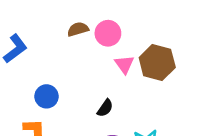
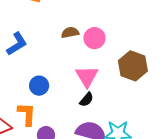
pink triangle: (124, 64) -> (87, 76), moved, size x1.4

